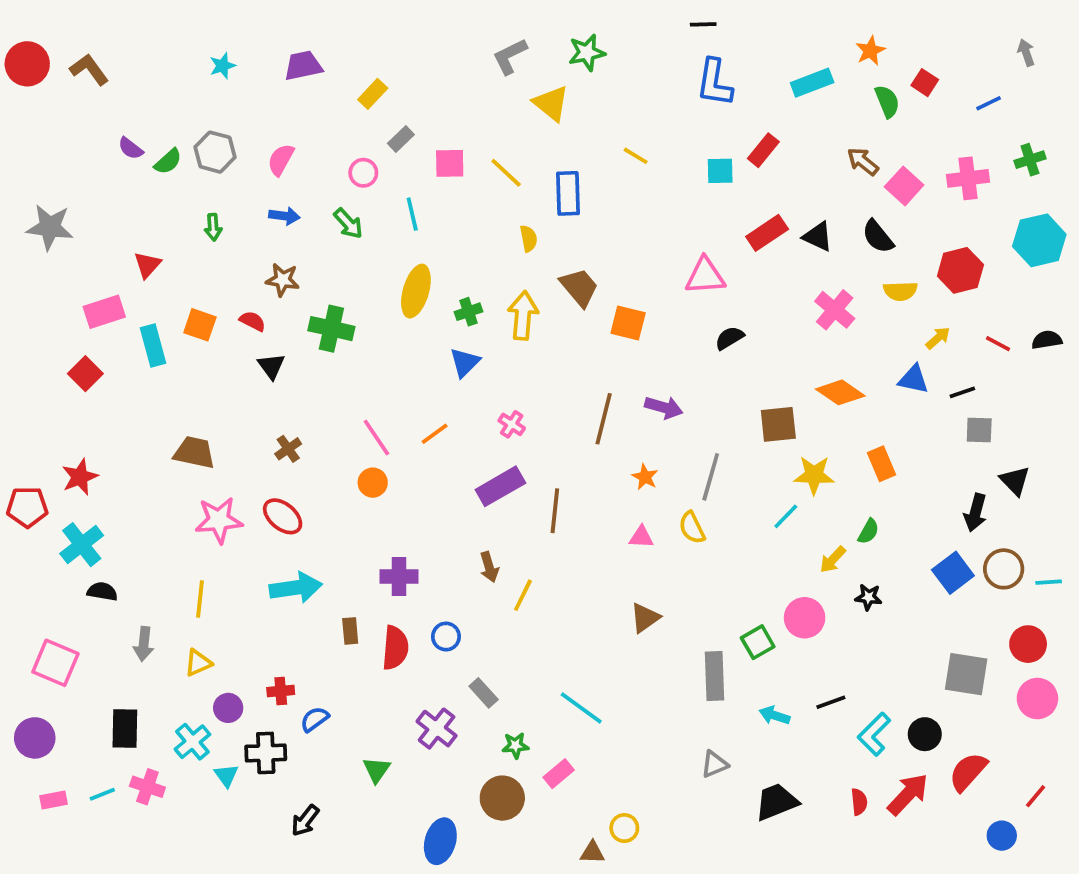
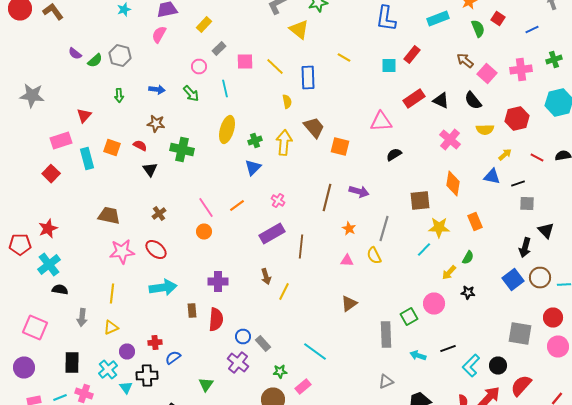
pink semicircle: (281, 160) -> (159, 34), moved
orange diamond: (840, 392) -> (453, 184), turned 65
blue circle: (446, 637) -> (243, 336), moved

